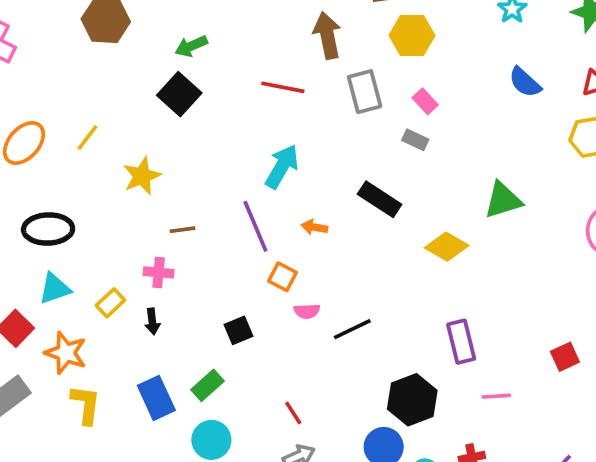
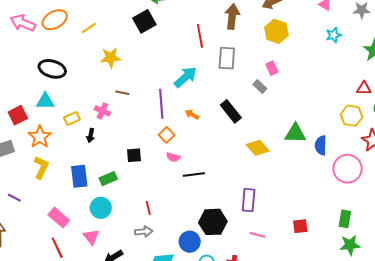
blue semicircle: (525, 82) -> (321, 145), moved, turned 30
red line: (283, 87) -> (200, 36), turned 50
gray rectangle: (365, 92) -> (227, 58), moved

